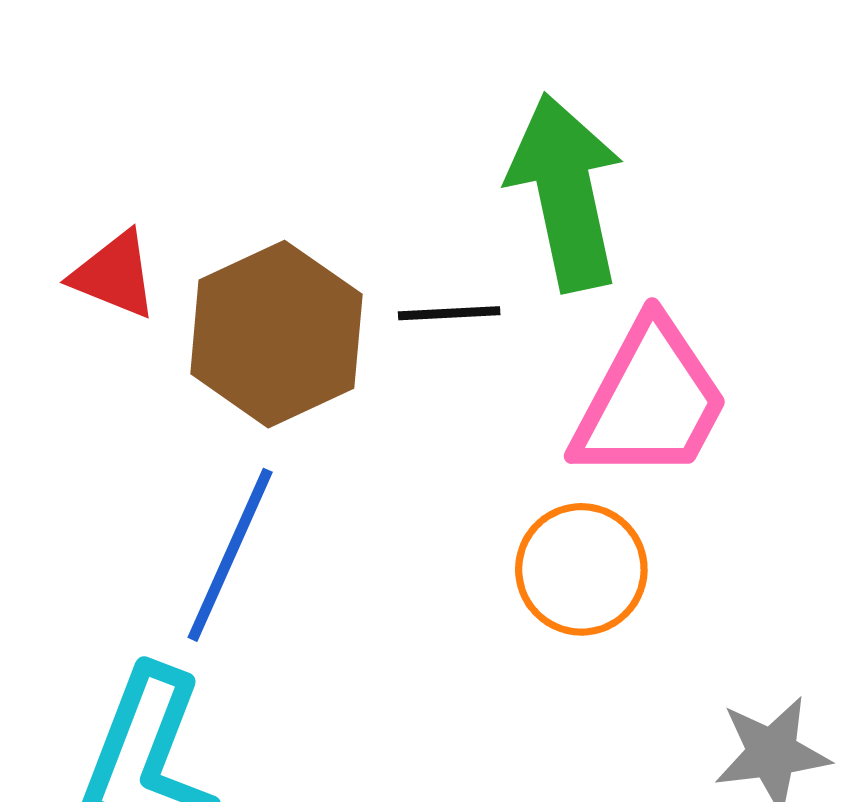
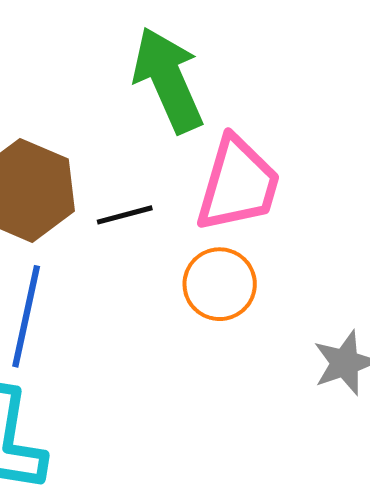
black line: (449, 313) -> (125, 215), moved

